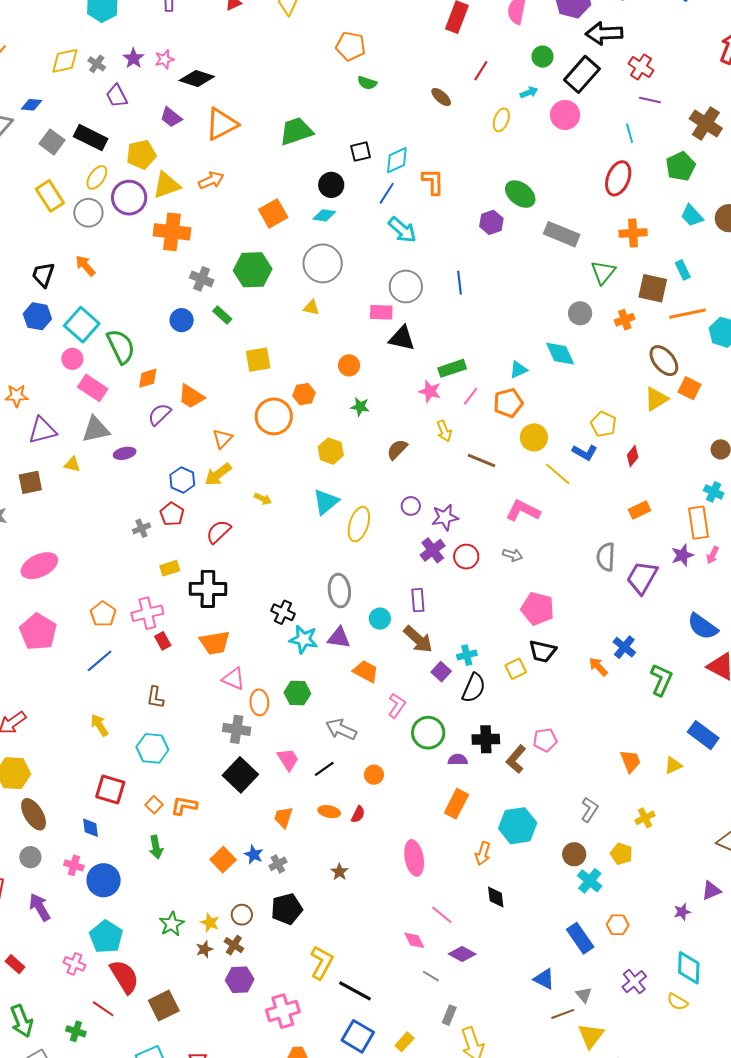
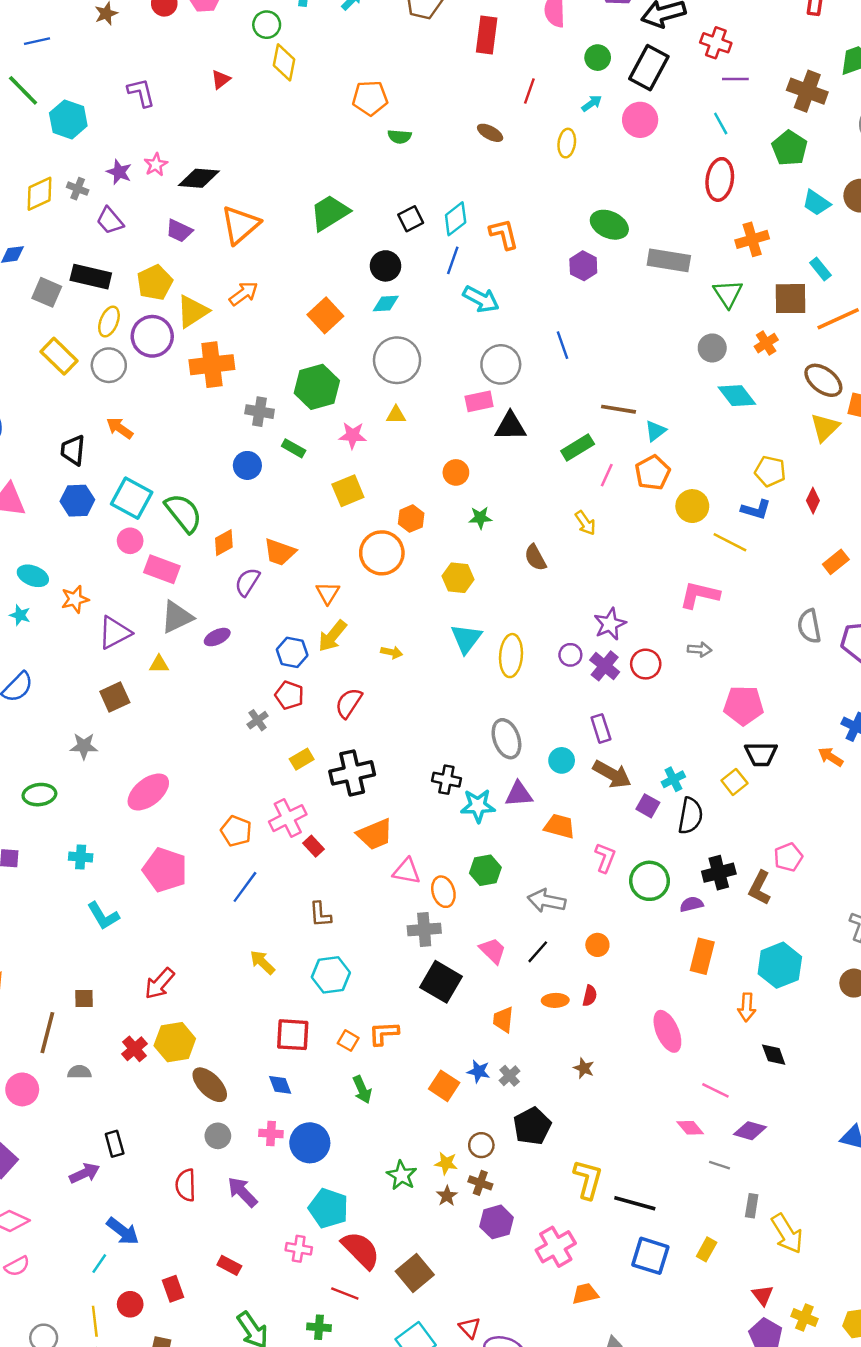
cyan diamond: (560, 354) -> (737, 396), moved
pink star: (430, 391) -> (353, 435), moved
brown semicircle: (397, 449) -> (535, 558), turned -60
brown line: (481, 461) -> (619, 409), moved
purple circle: (411, 506) -> (570, 655), moved

